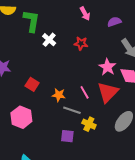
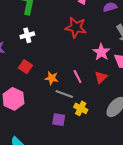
white cross: (49, 40) -> (27, 35), moved, turned 32
red star: (81, 43) -> (76, 28), size x1.5
red triangle: (108, 92) -> (101, 77), size x0.6

